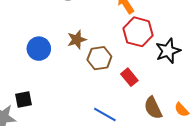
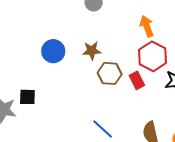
red rectangle: (129, 77) -> (137, 80), moved

